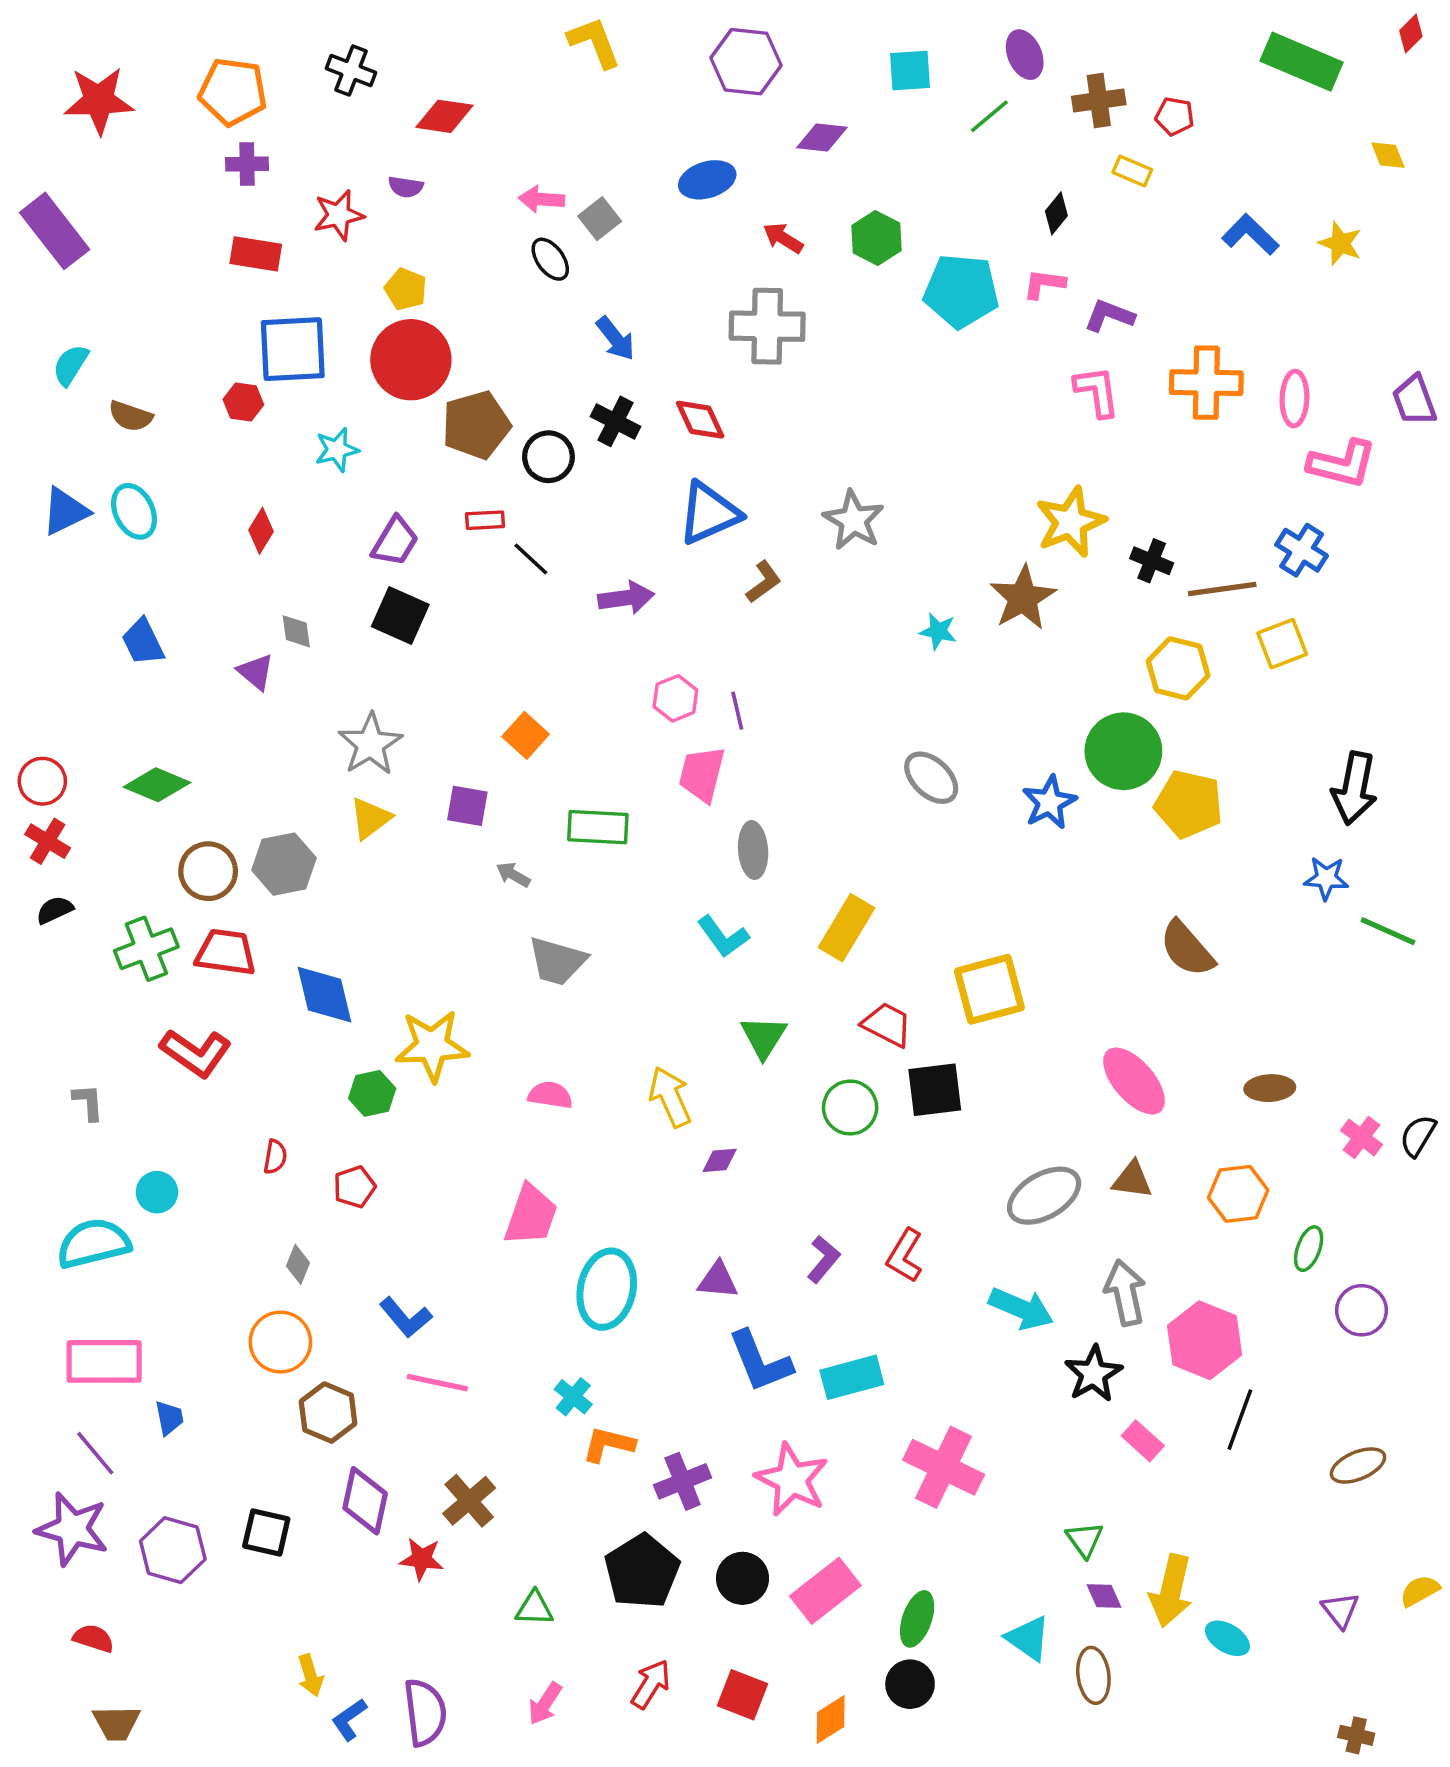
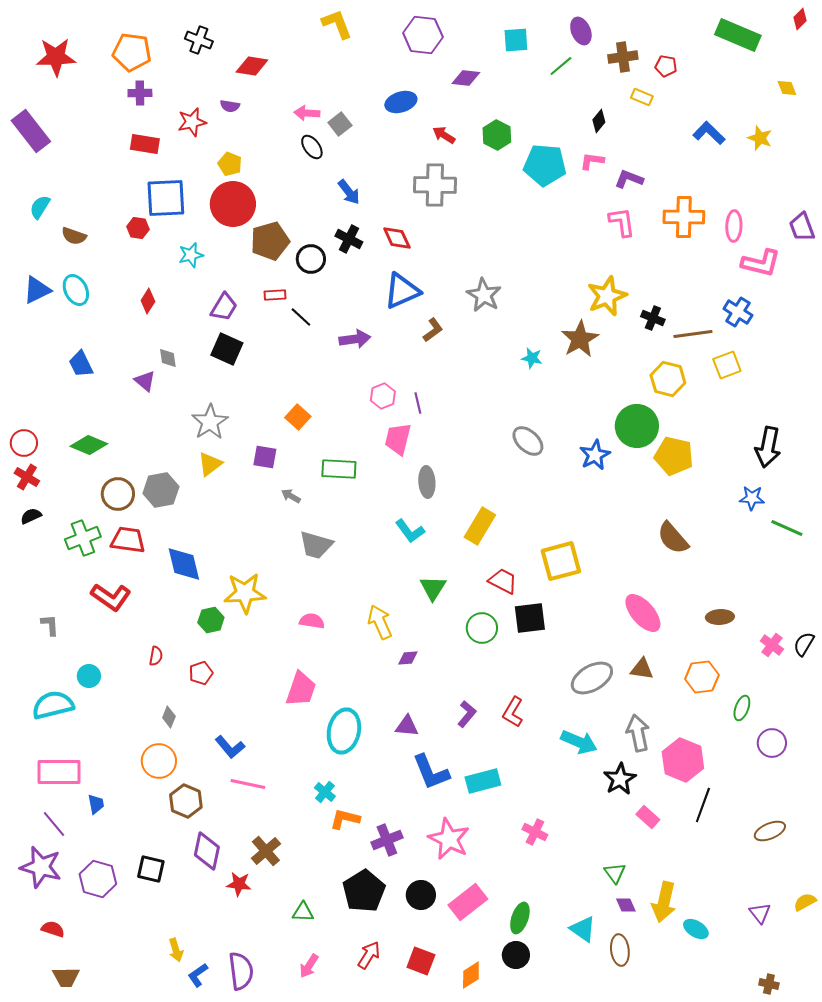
pink cross: (944, 1467) -> (535, 832), size x0.6

